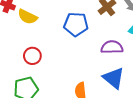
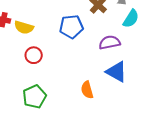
red circle: (32, 56) -> (34, 55), moved

